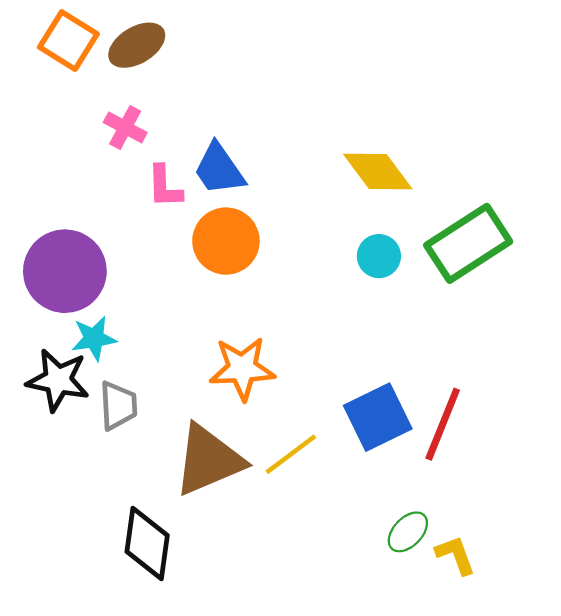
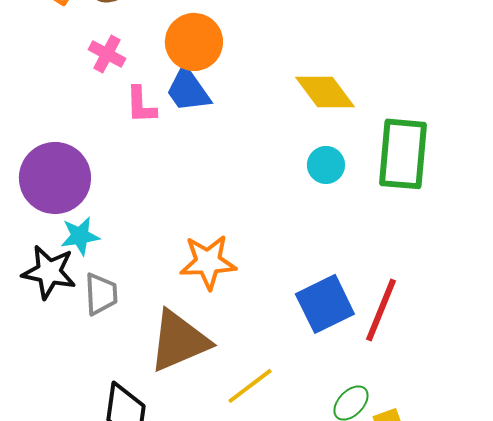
orange circle: (226, 241) -> (194, 42), moved
green rectangle: (468, 243) -> (403, 154), turned -52
yellow line: (291, 454) -> (250, 386), moved

